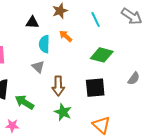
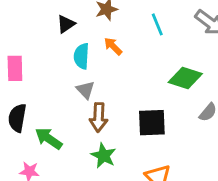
black triangle: (32, 22) -> (66, 24), turned -40
green diamond: (102, 55) -> (185, 78), moved
gray triangle: (38, 67) -> (85, 90), moved

